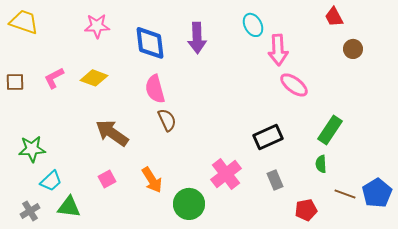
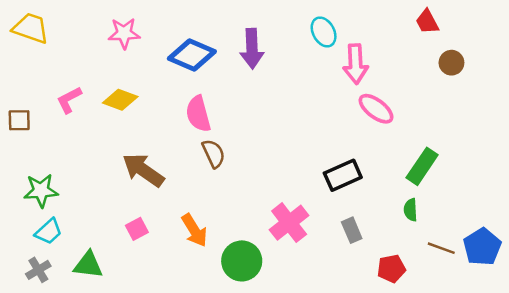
blue diamond: (150, 43) -> (192, 55), turned -60
brown square: (15, 82) -> (19, 120), moved
cyan trapezoid: (51, 181) -> (49, 232), moved

